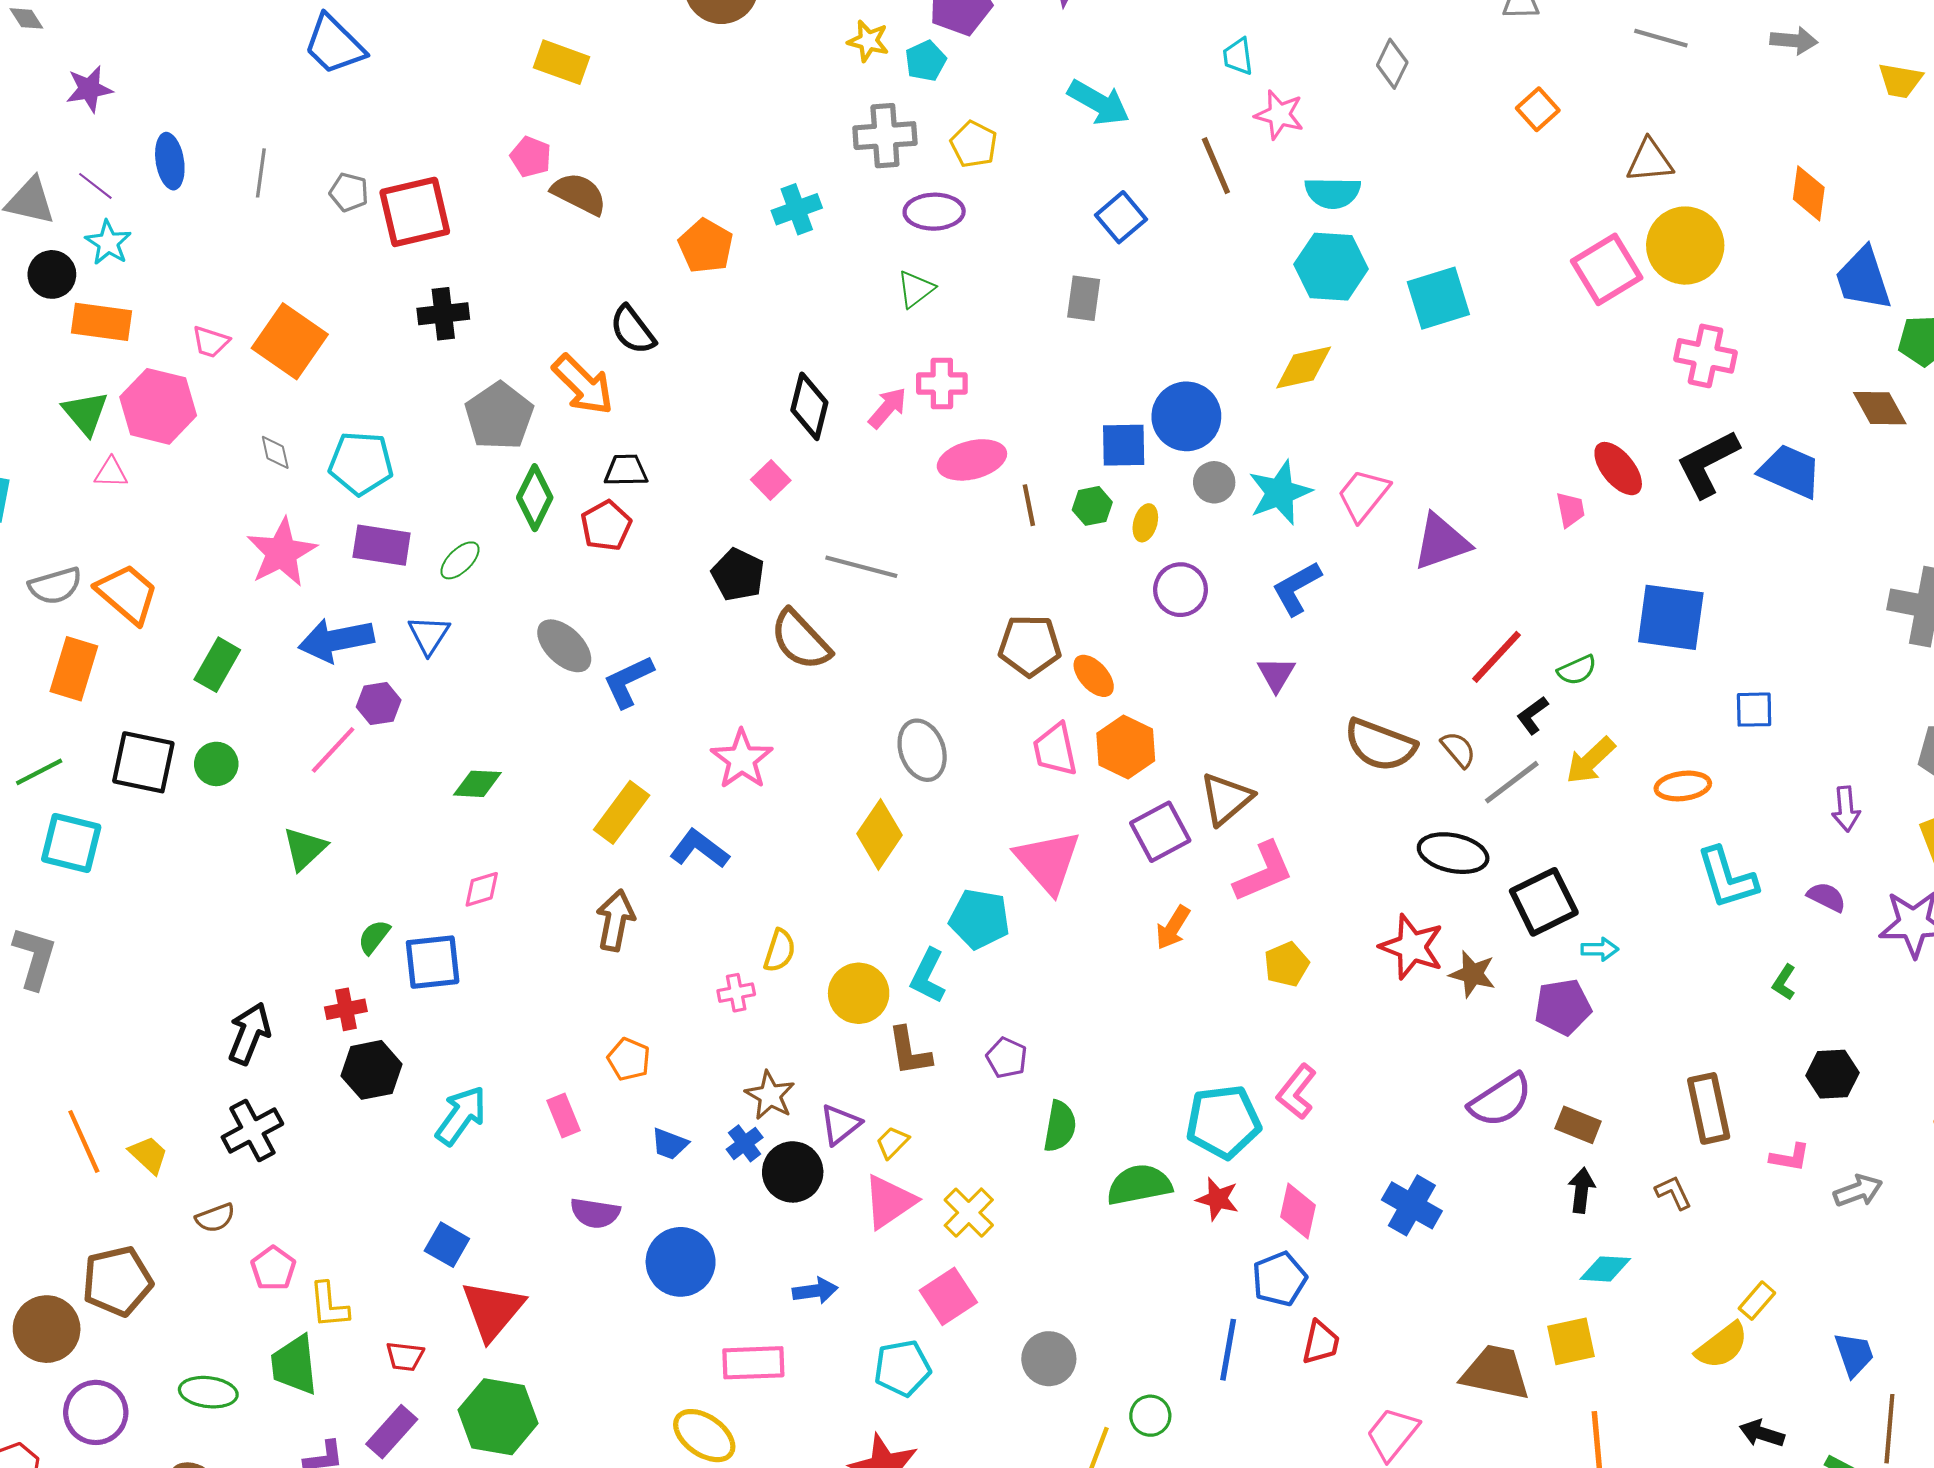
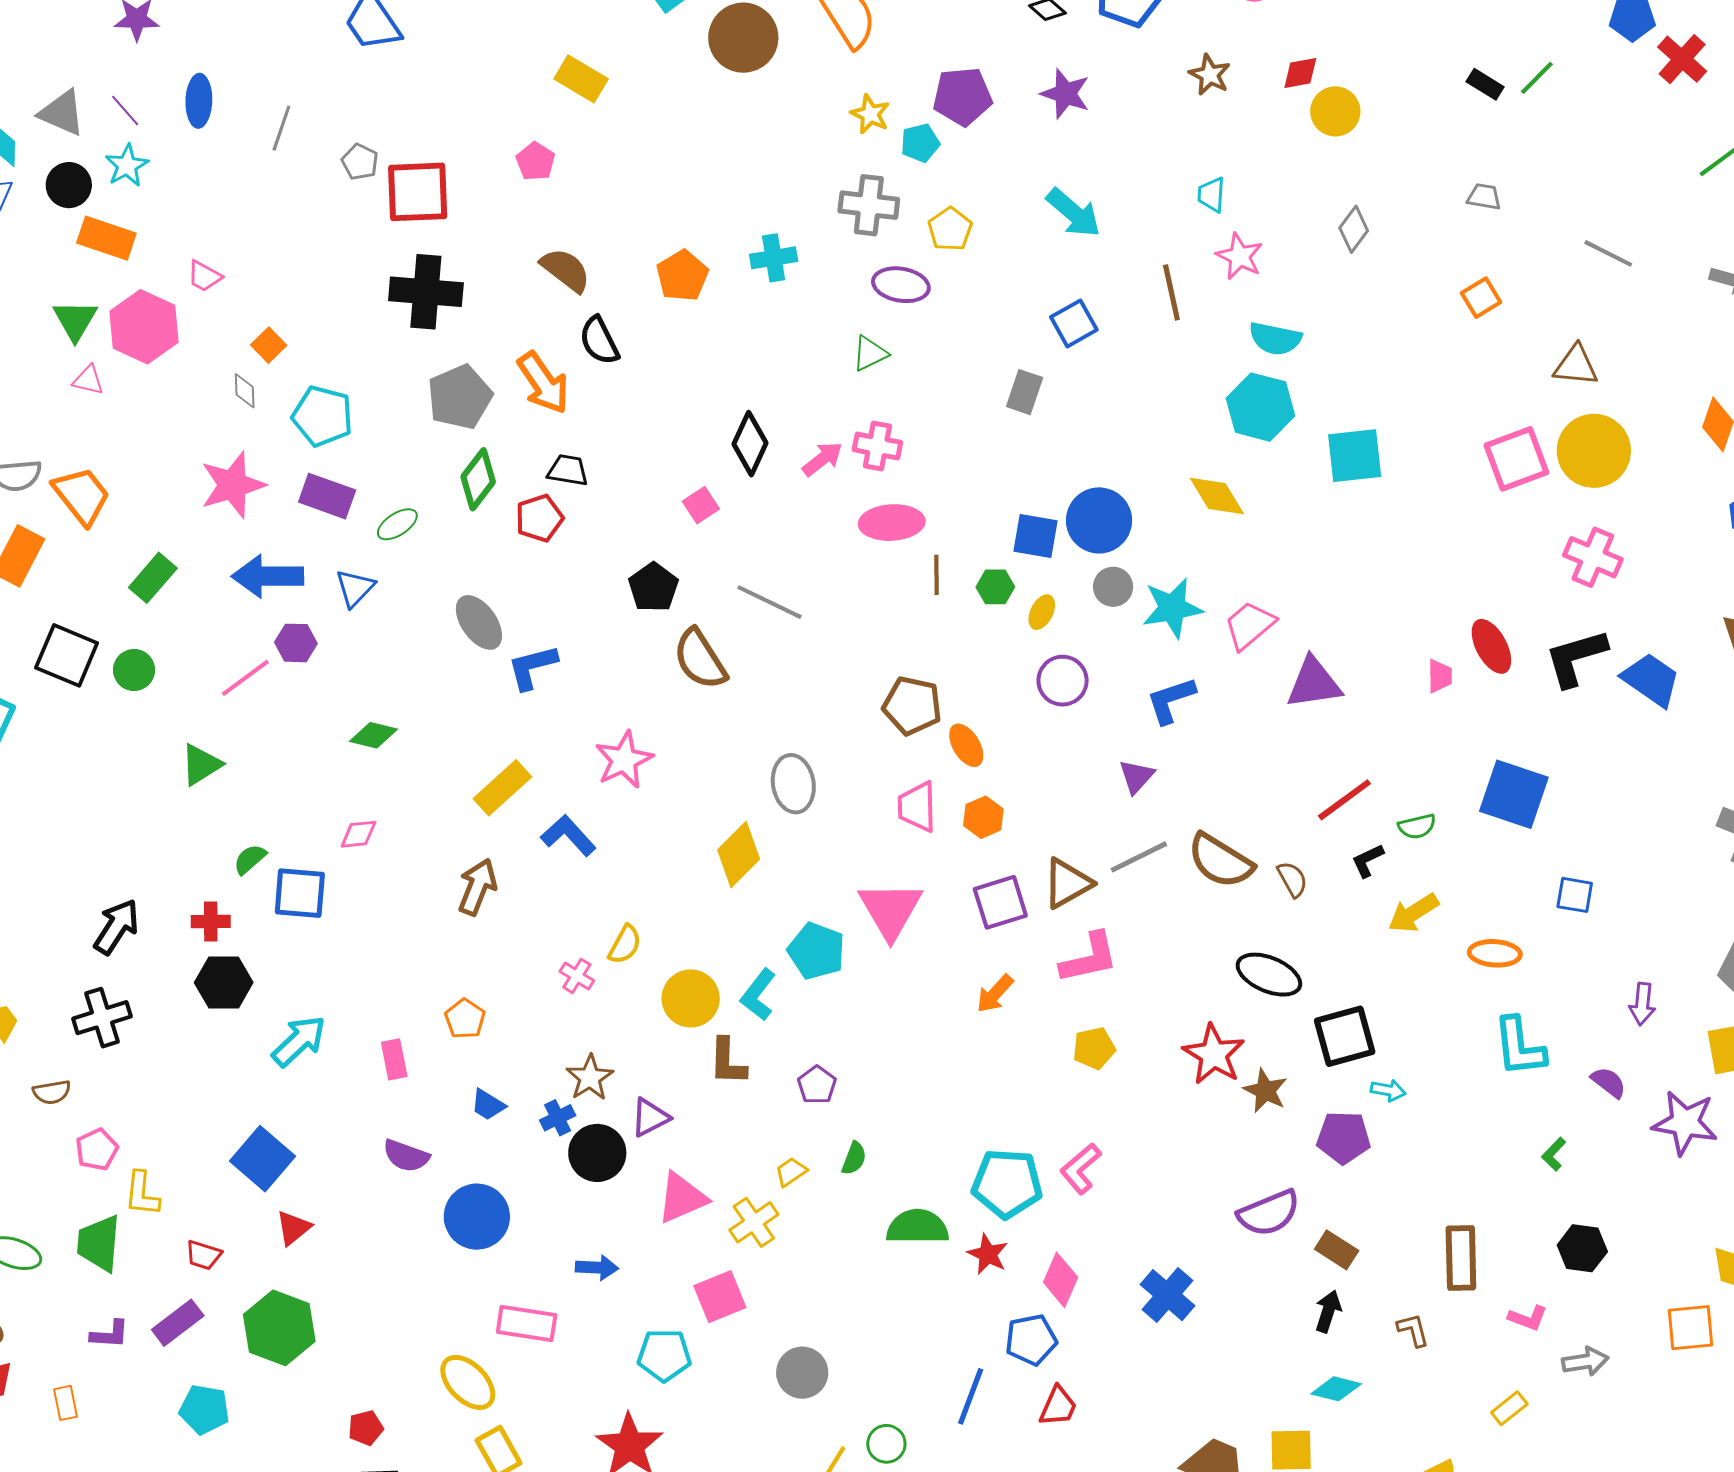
brown semicircle: (579, 194) -> (566, 270), moved
black cross: (443, 314) -> (426, 292), size x1.5
orange square: (290, 341) -> (269, 345), moved, size x0.5
yellow diamond: (1304, 367) -> (1217, 496), turned 60
orange hexagon: (1126, 747) -> (983, 817), size x0.7
gray line: (1512, 782) -> (1139, 857), moved
pink cross: (736, 993) -> (577, 976), turned 32
green semicircle: (1060, 1126) -> (854, 1158), size x0.7
yellow trapezoid: (892, 1142) -> (791, 1172), moved
blue square: (447, 1245) -> (263, 1159), size x1.5
yellow rectangle: (1757, 1301) -> (1509, 1408), moved
red triangle: (493, 1310) -> (293, 1228), size x0.6

